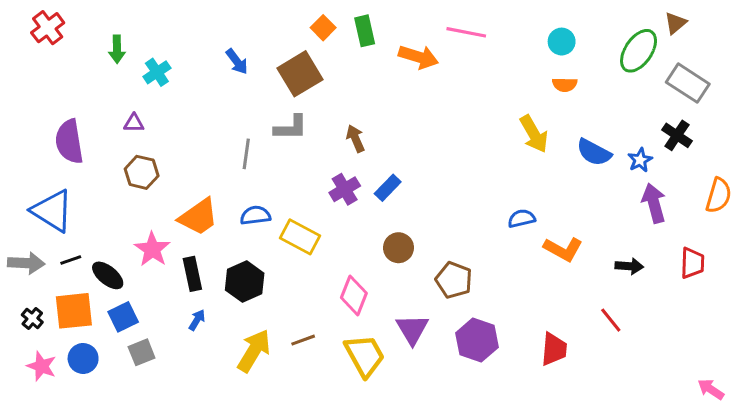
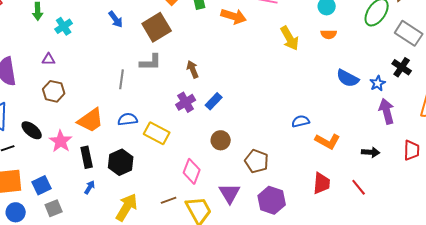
yellow arrow: (534, 134) -> (290, 38), moved
black ellipse: (108, 275) -> (32, 130), moved
brown line: (303, 340) -> (169, 200), moved
red trapezoid: (554, 349) -> (322, 183), moved

